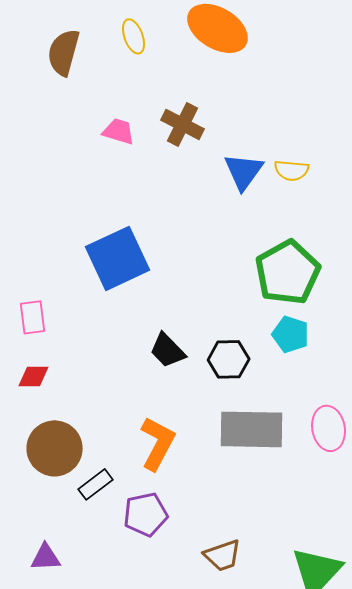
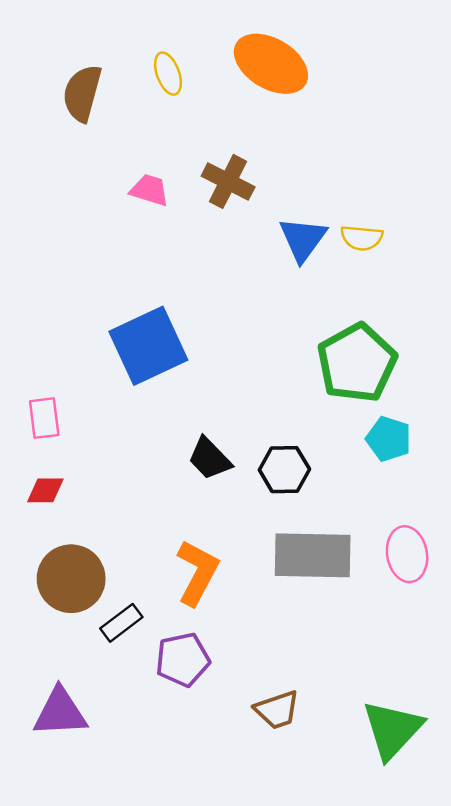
cyan pentagon: (291, 334) -> (389, 439), moved
purple triangle: (46, 557) -> (60, 712), size x1.5

